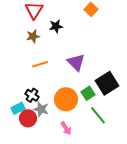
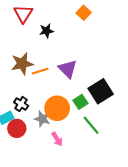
brown star: (33, 36) -> (22, 64), moved, size x1.5
orange line: (40, 64) -> (40, 71), moved
gray star: (41, 109) -> (42, 119), moved

